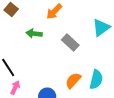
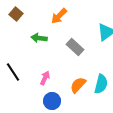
pink arrow: (15, 88) -> (45, 78), moved

